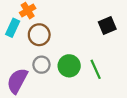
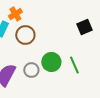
gray circle: (41, 65) -> (31, 70), moved

